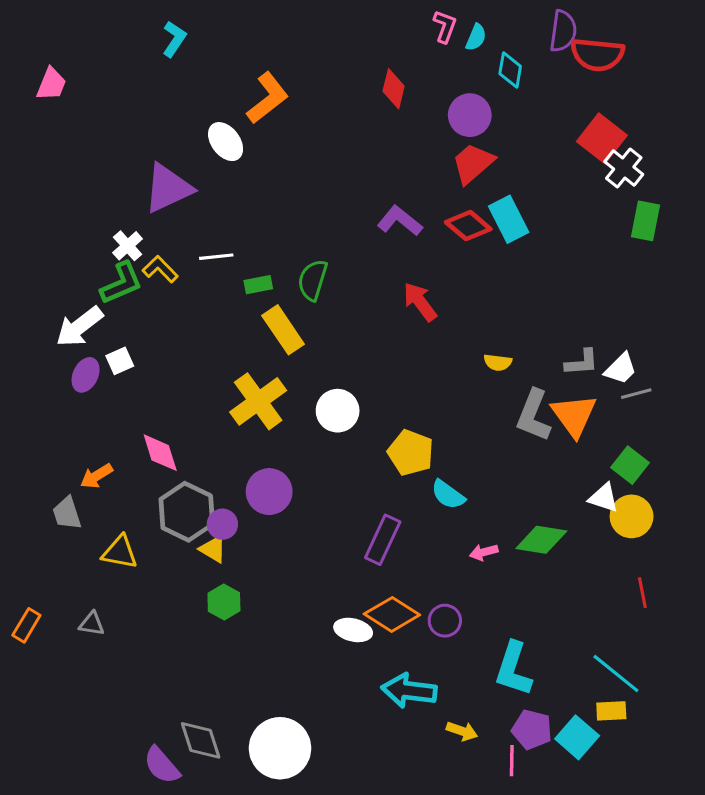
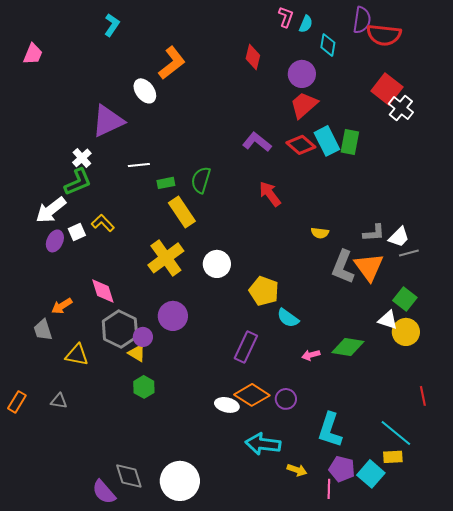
green rectangle: (646, 221) -> (350, 142), moved
yellow L-shape: (160, 269) -> (103, 223), moved
red line: (642, 593) -> (423, 396), moved

